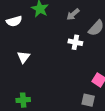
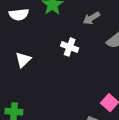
white cross: (75, 42) -> (70, 47), moved

